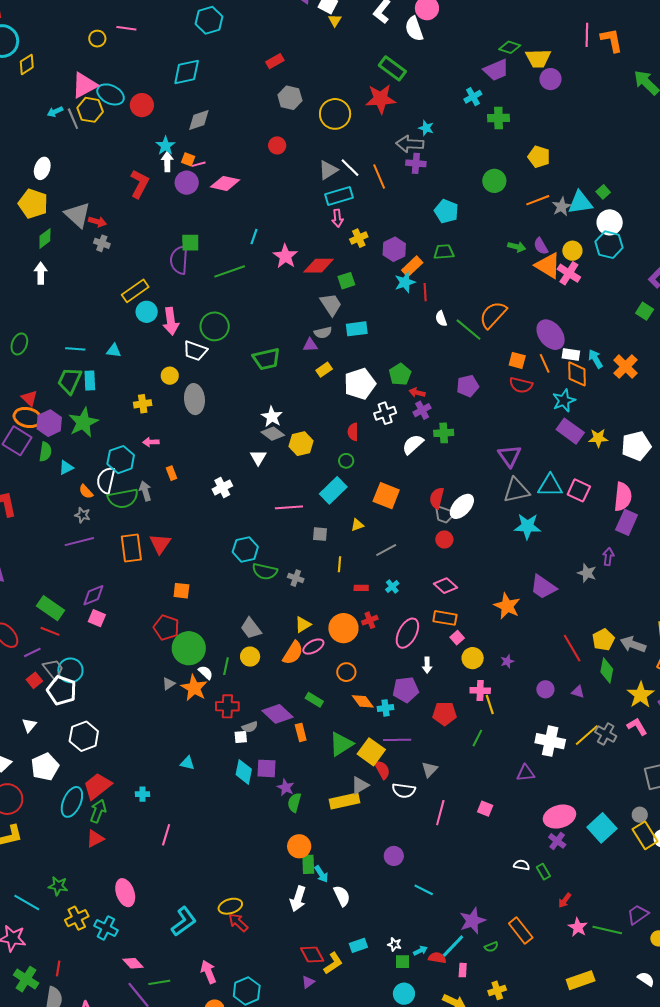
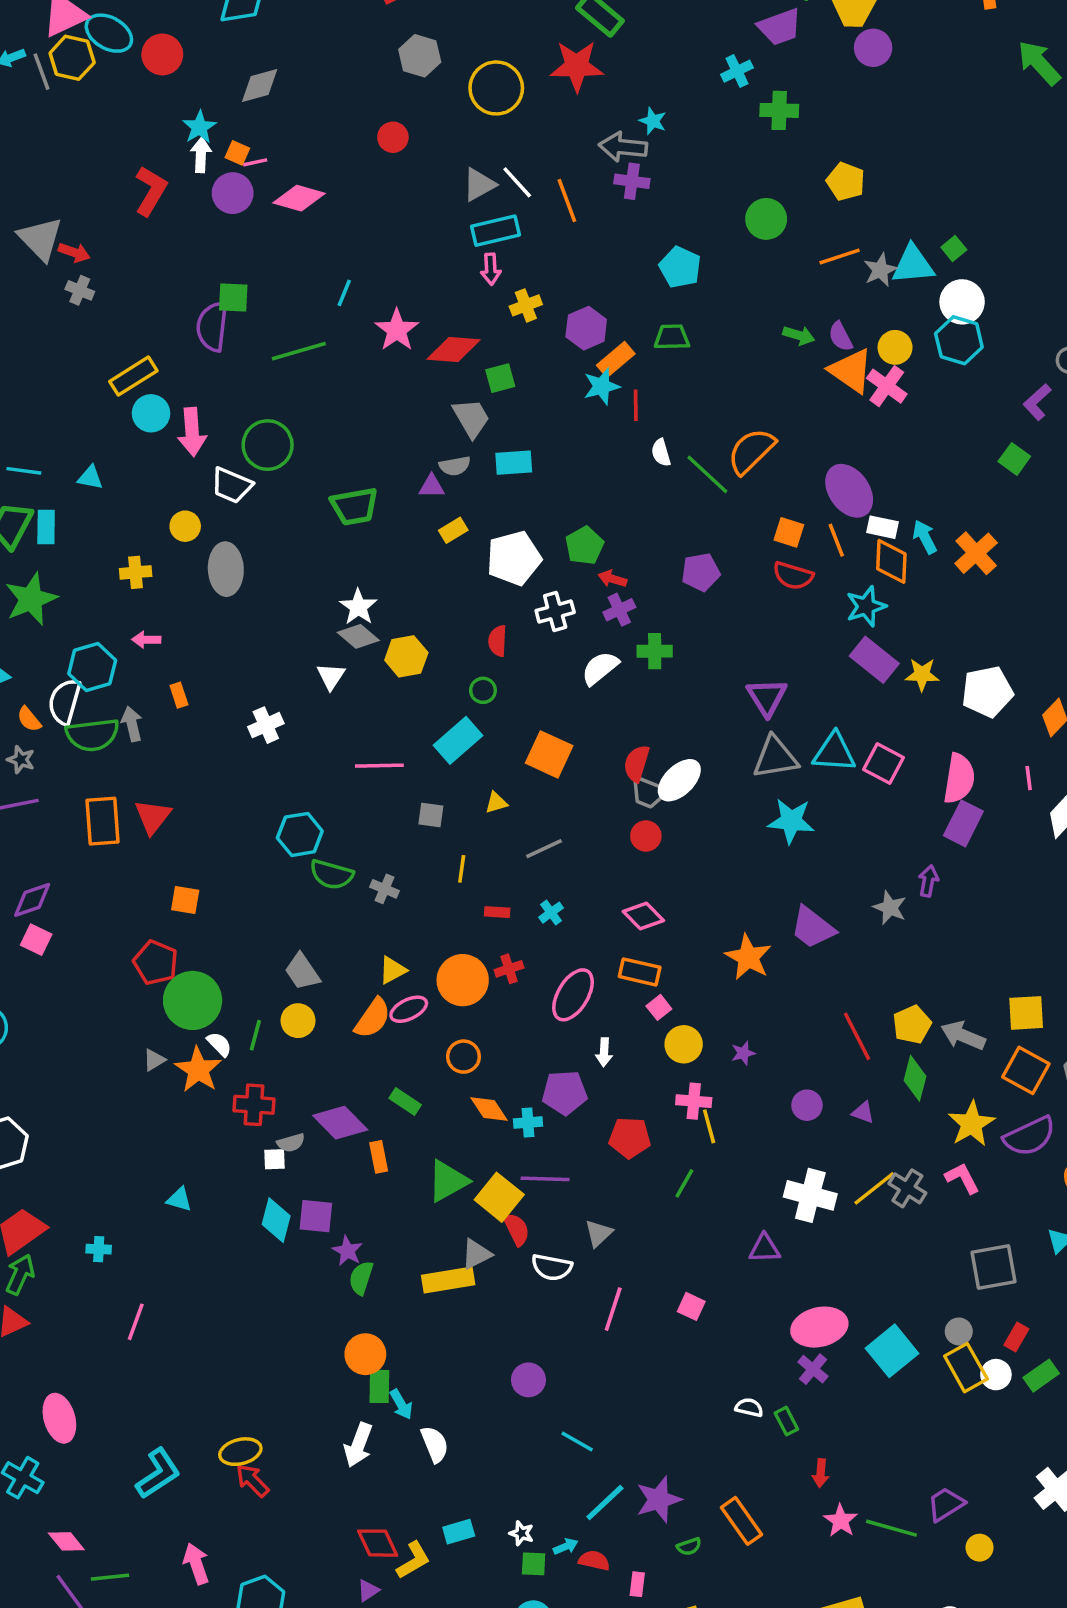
red arrow: (565, 900) -> (821, 1473), turned -35
cyan line: (453, 946) -> (605, 1503), moved

